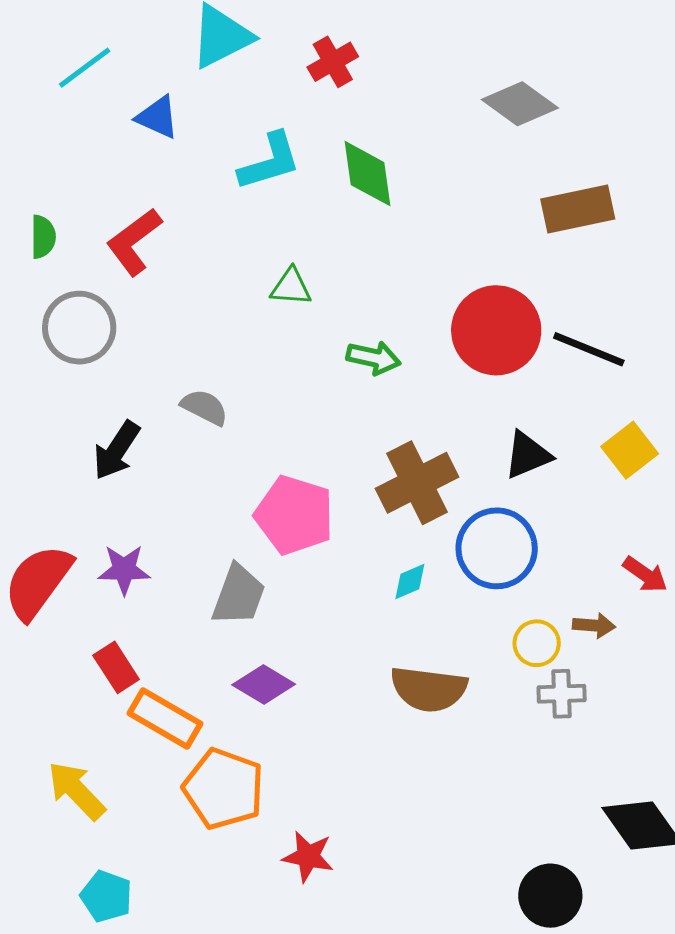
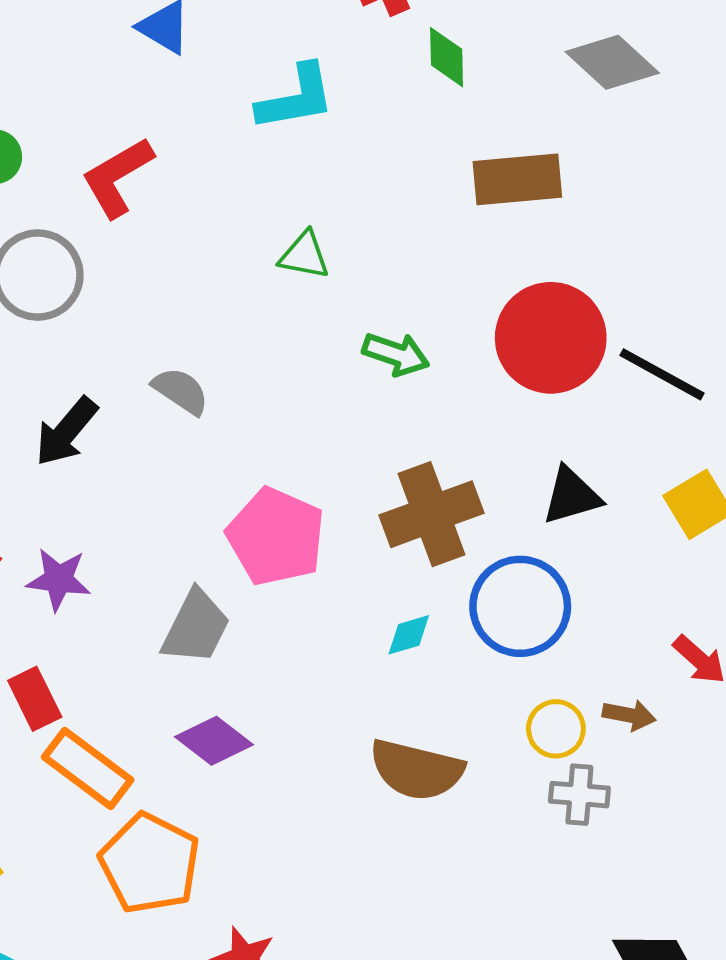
green diamond: (367, 174) -> (447, 57), moved, size x0.7
brown rectangle: (578, 209) -> (517, 179), moved

